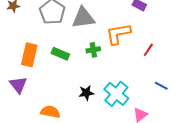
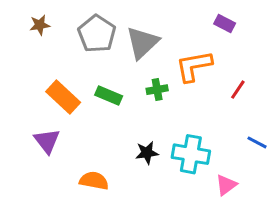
gray triangle: (83, 18) -> (142, 43), turned -35
orange rectangle: (29, 55) -> (63, 97), turned -60
cyan cross: (116, 94) -> (191, 154), turned -30

